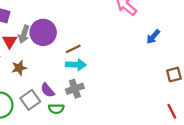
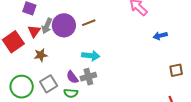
blue arrow: (153, 37) -> (160, 36), turned 32
brown line: (73, 49) -> (89, 23), moved
purple semicircle: (48, 90) -> (72, 77), moved

